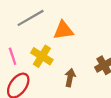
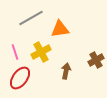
yellow cross: (42, 56) -> (41, 52), turned 30

